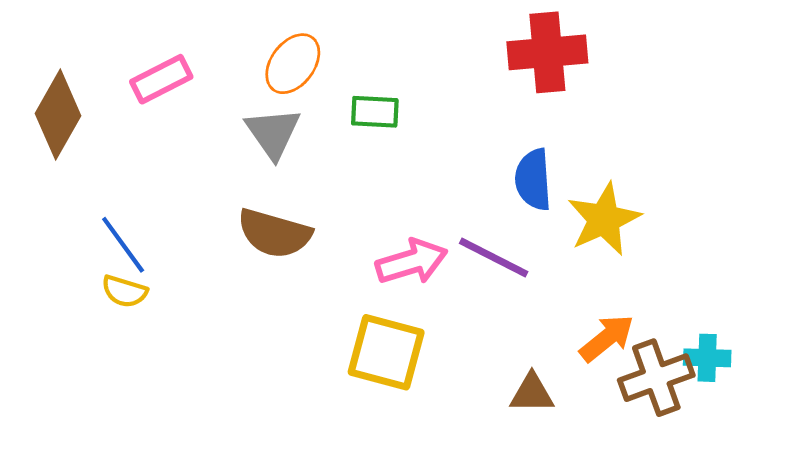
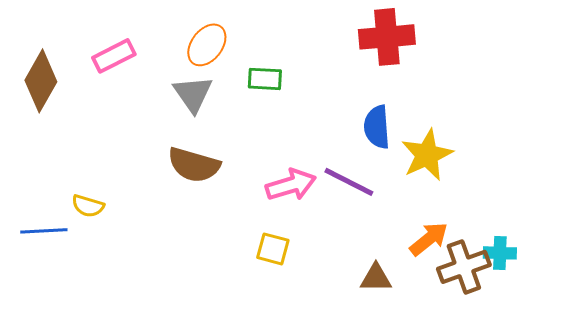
blue line: (123, 245) -> (44, 231), moved, turned -57
yellow square: (386, 352) -> (273, 249), size x0.6

